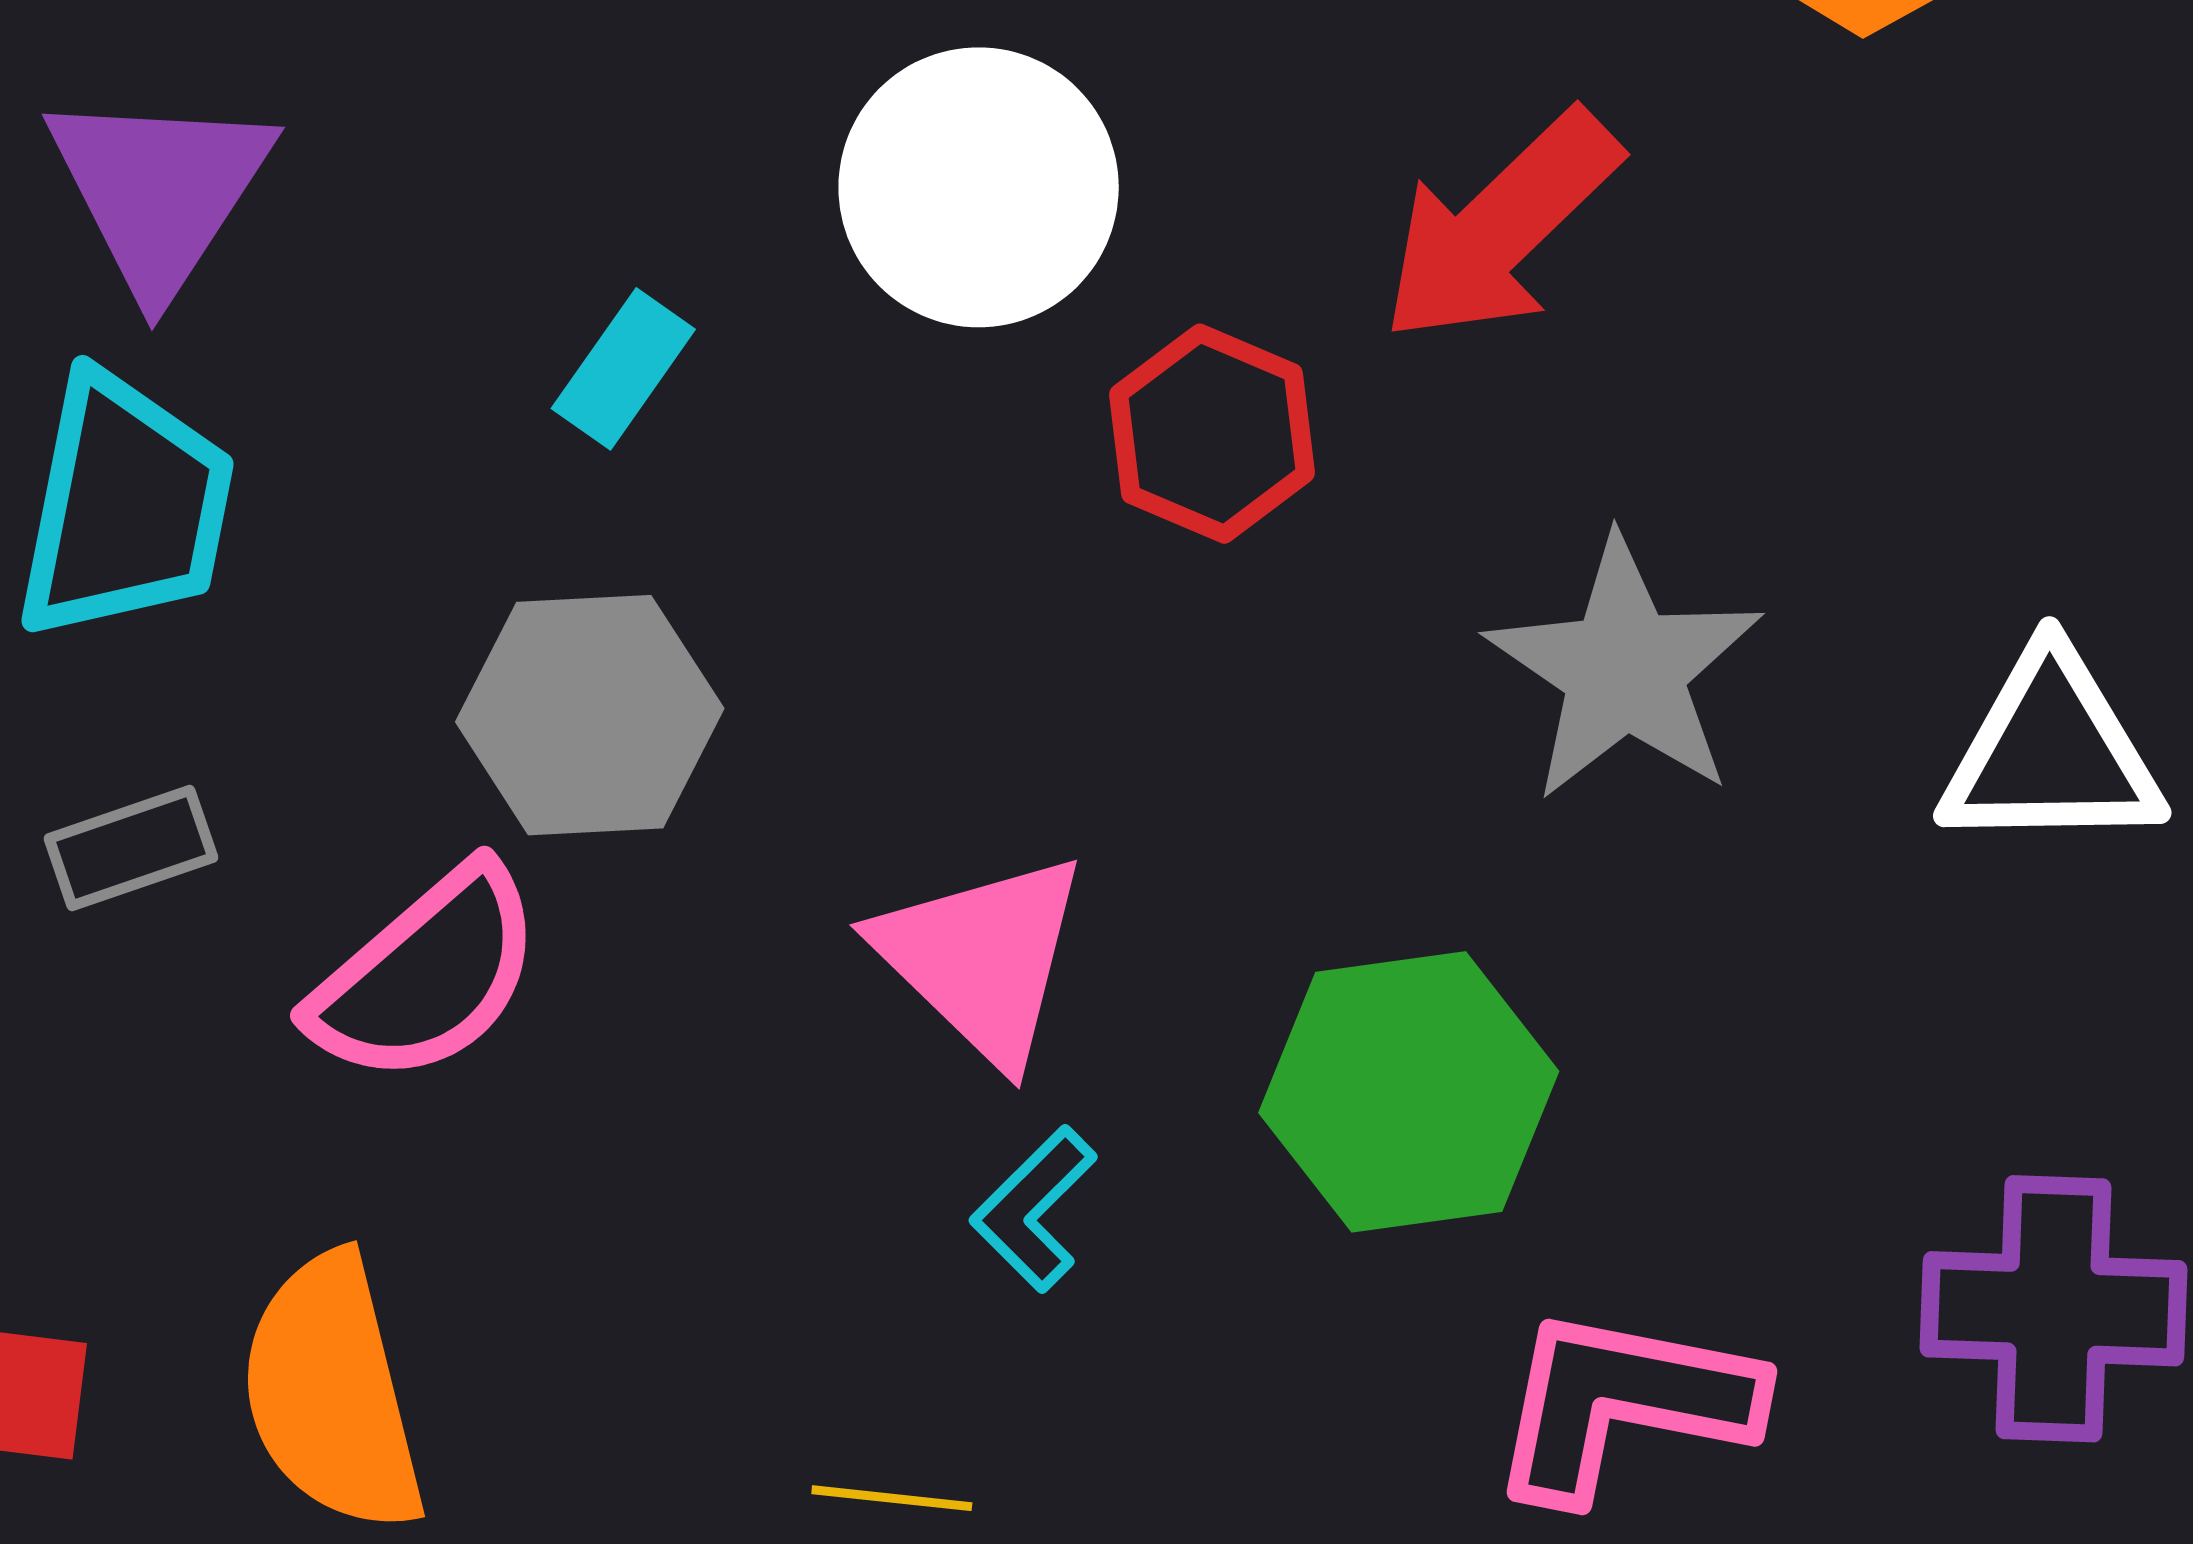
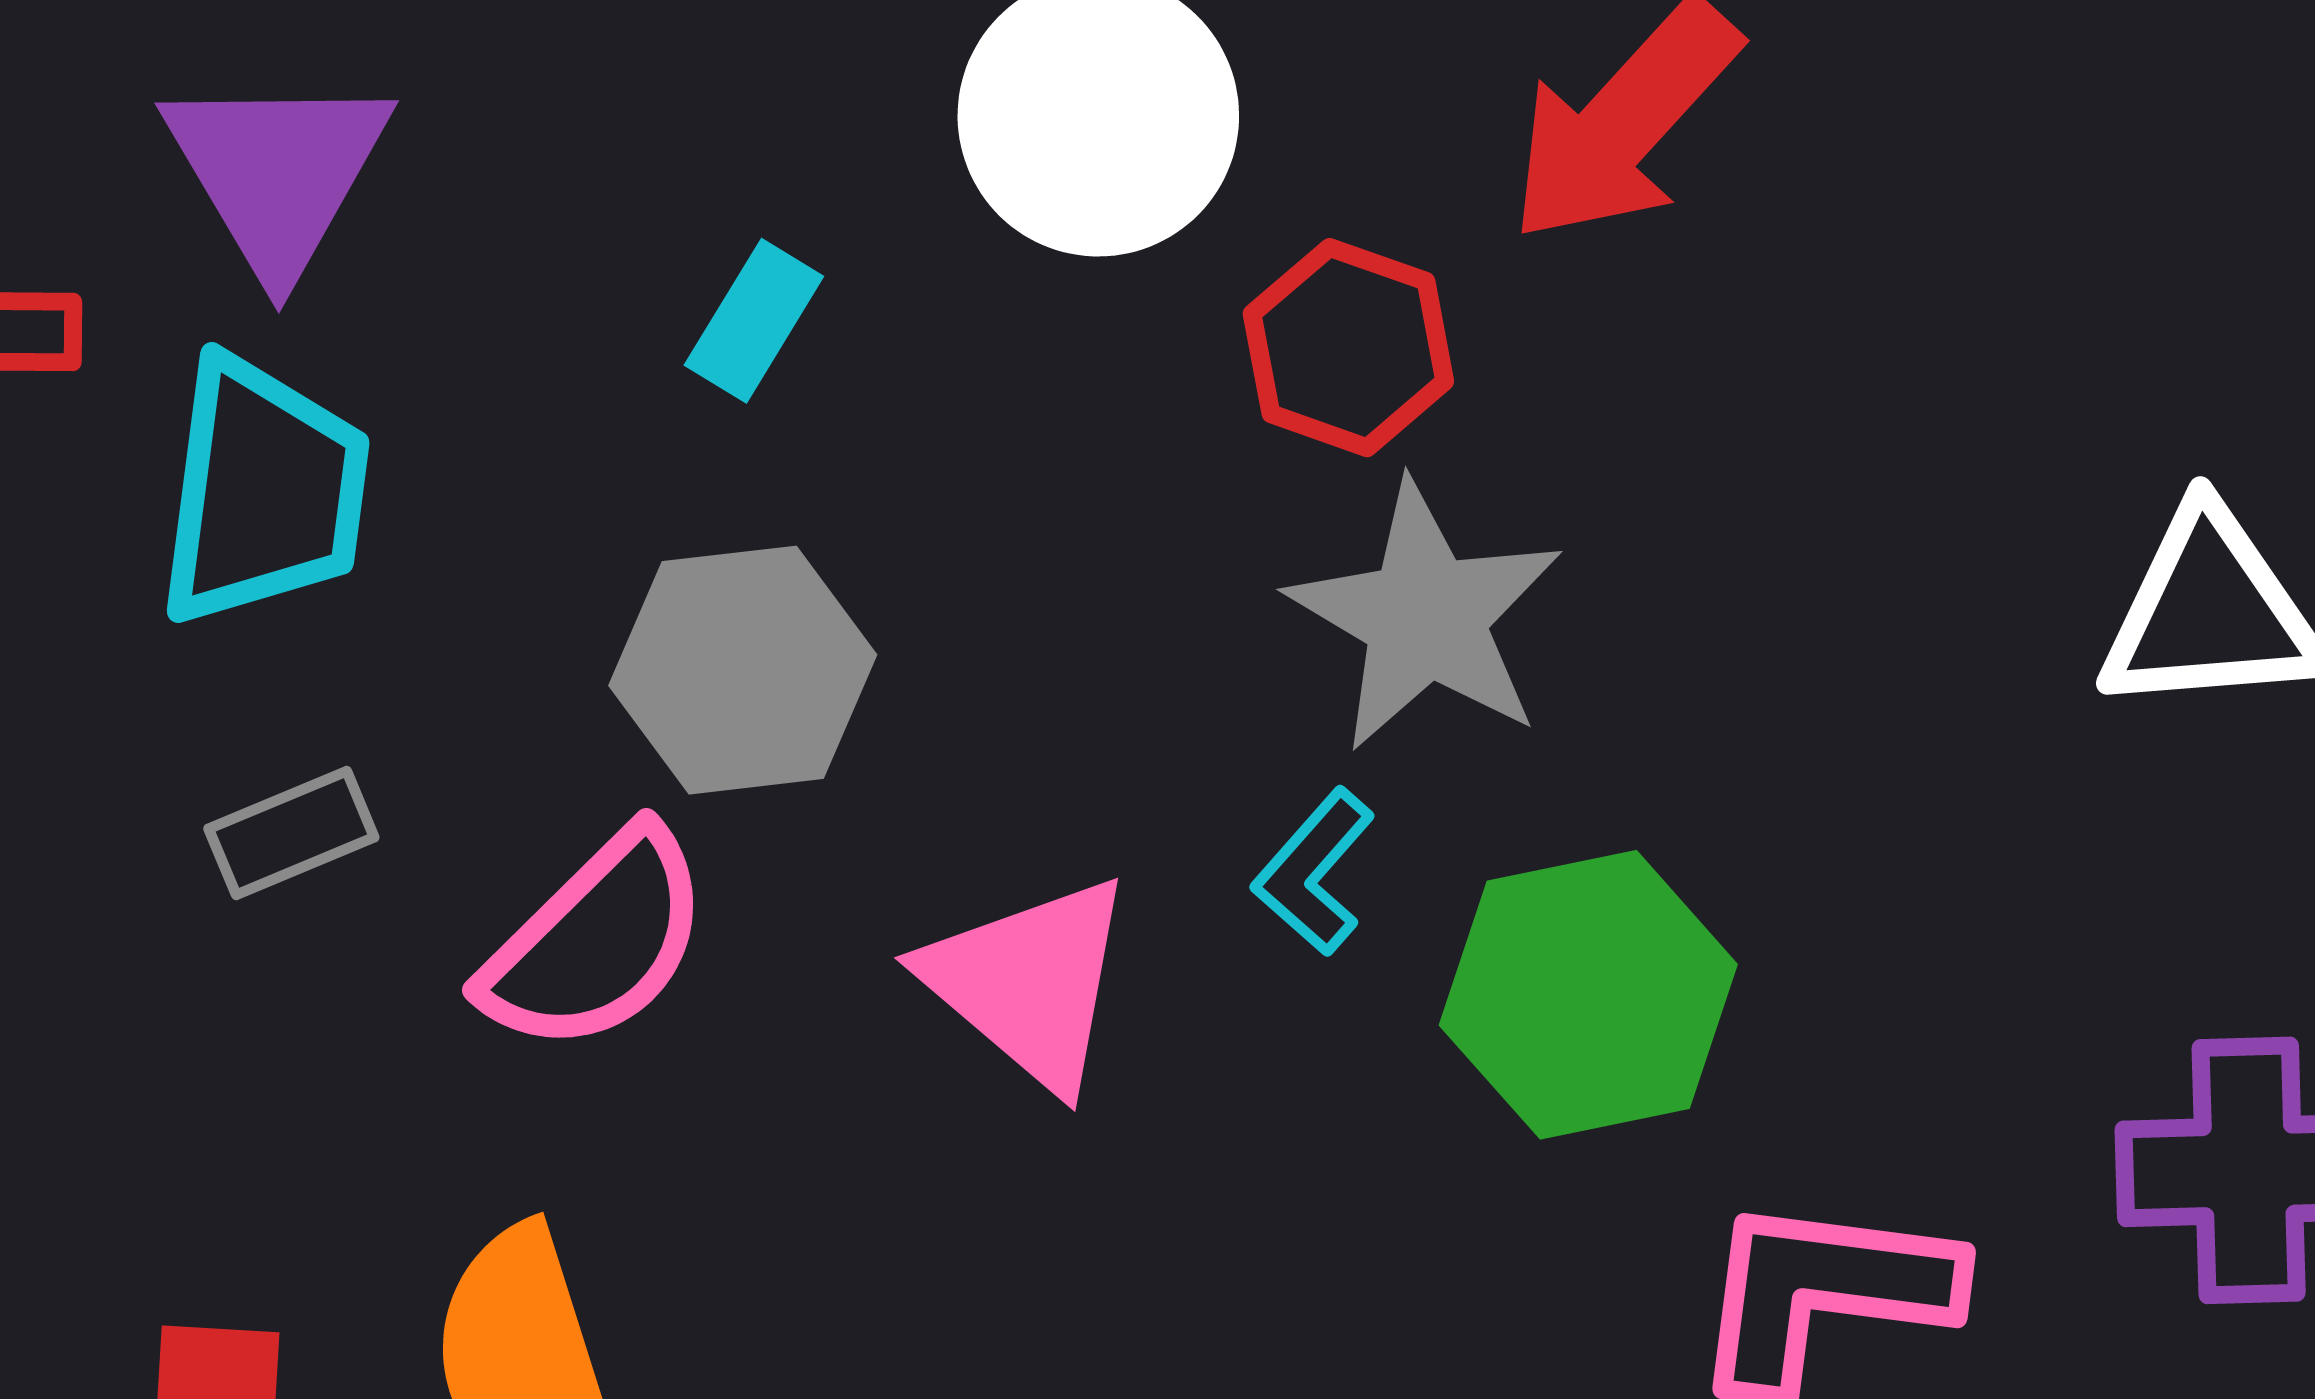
gray star: (1625, 669) -> (1426, 617), moved
pink triangle: (982, 958) -> (1029, 982), moved
cyan L-shape: (1034, 1209) -> (1314, 872), moved

